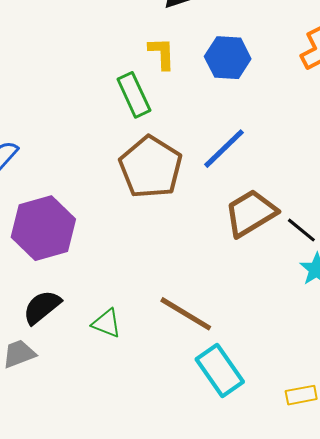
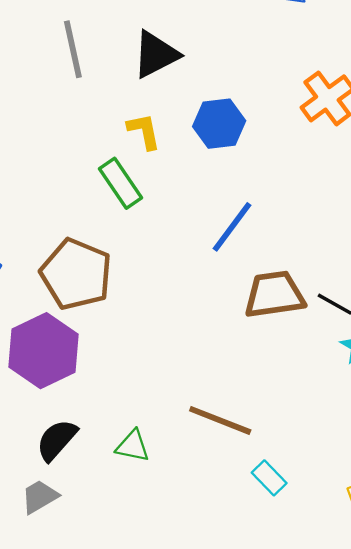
brown pentagon: (151, 167) -> (76, 274), moved
brown trapezoid: (251, 213) -> (274, 295), turned 32
cyan rectangle: (220, 371) -> (269, 478), size x0.6

